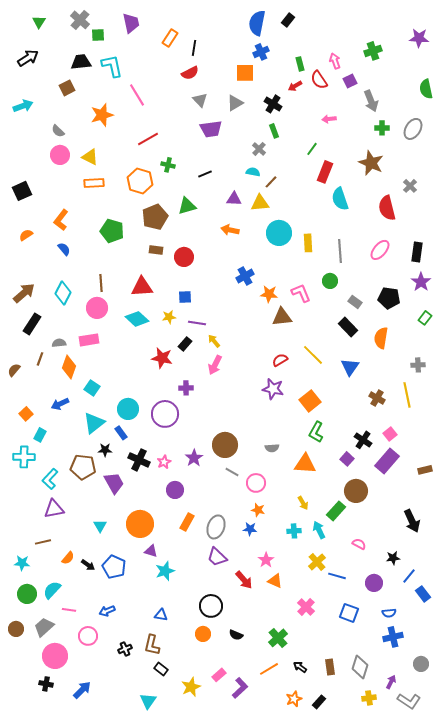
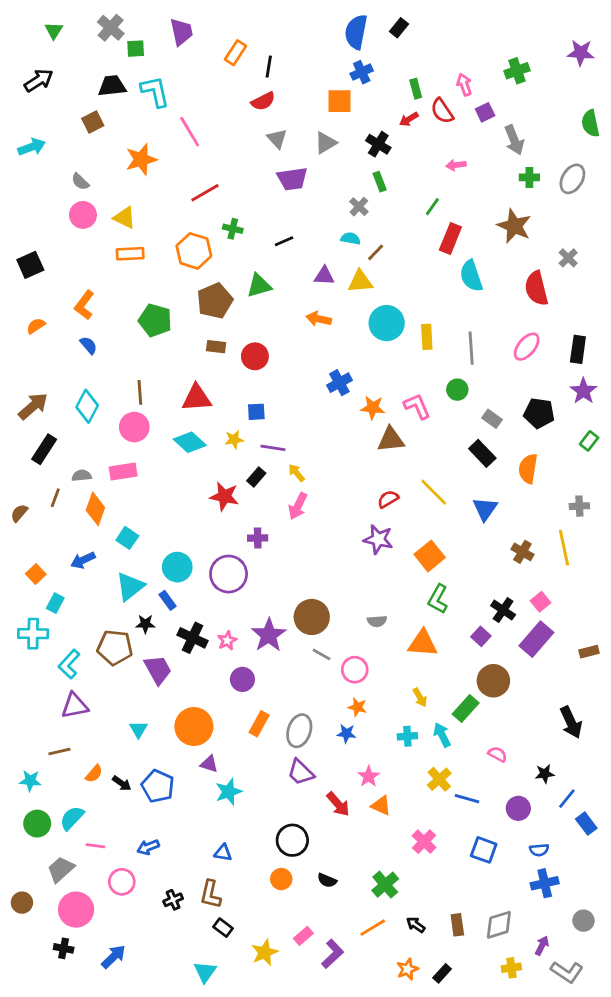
purple star: (194, 458) -> (269, 635), size x1.4
brown circle: (16, 629) -> (22, 903), moved
gray diamond: (360, 667) -> (499, 925), turned 55

